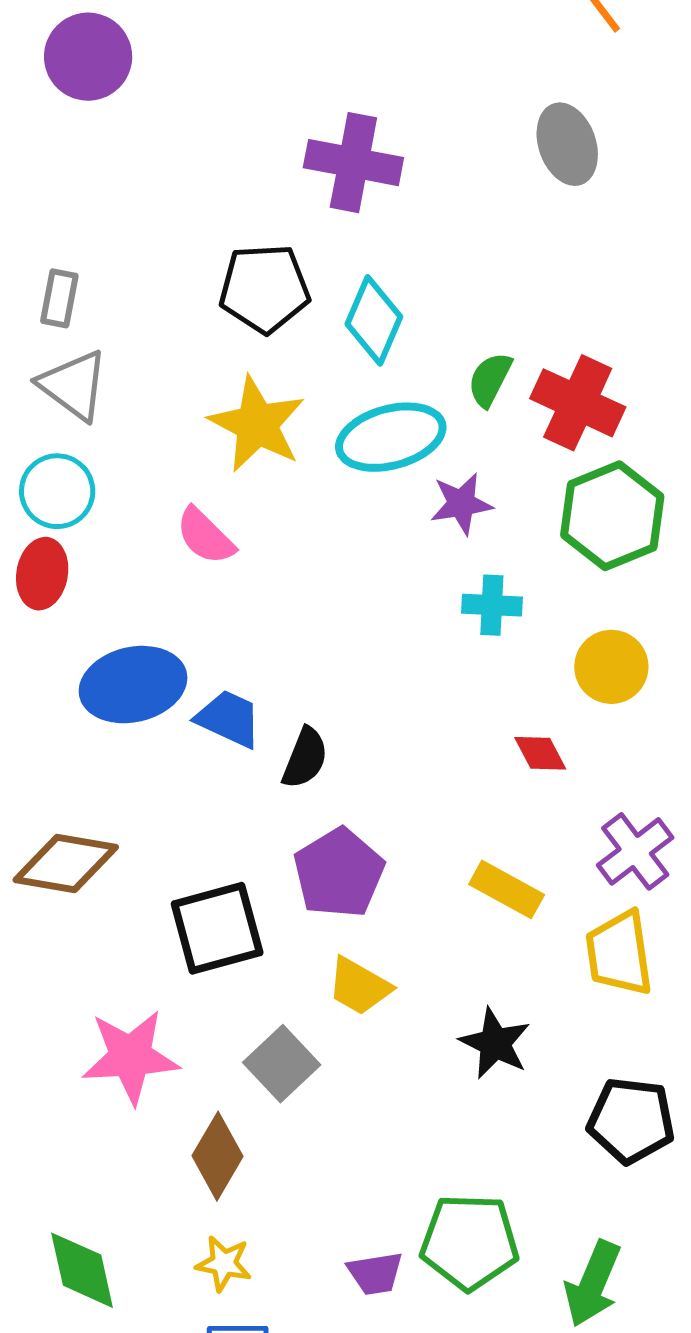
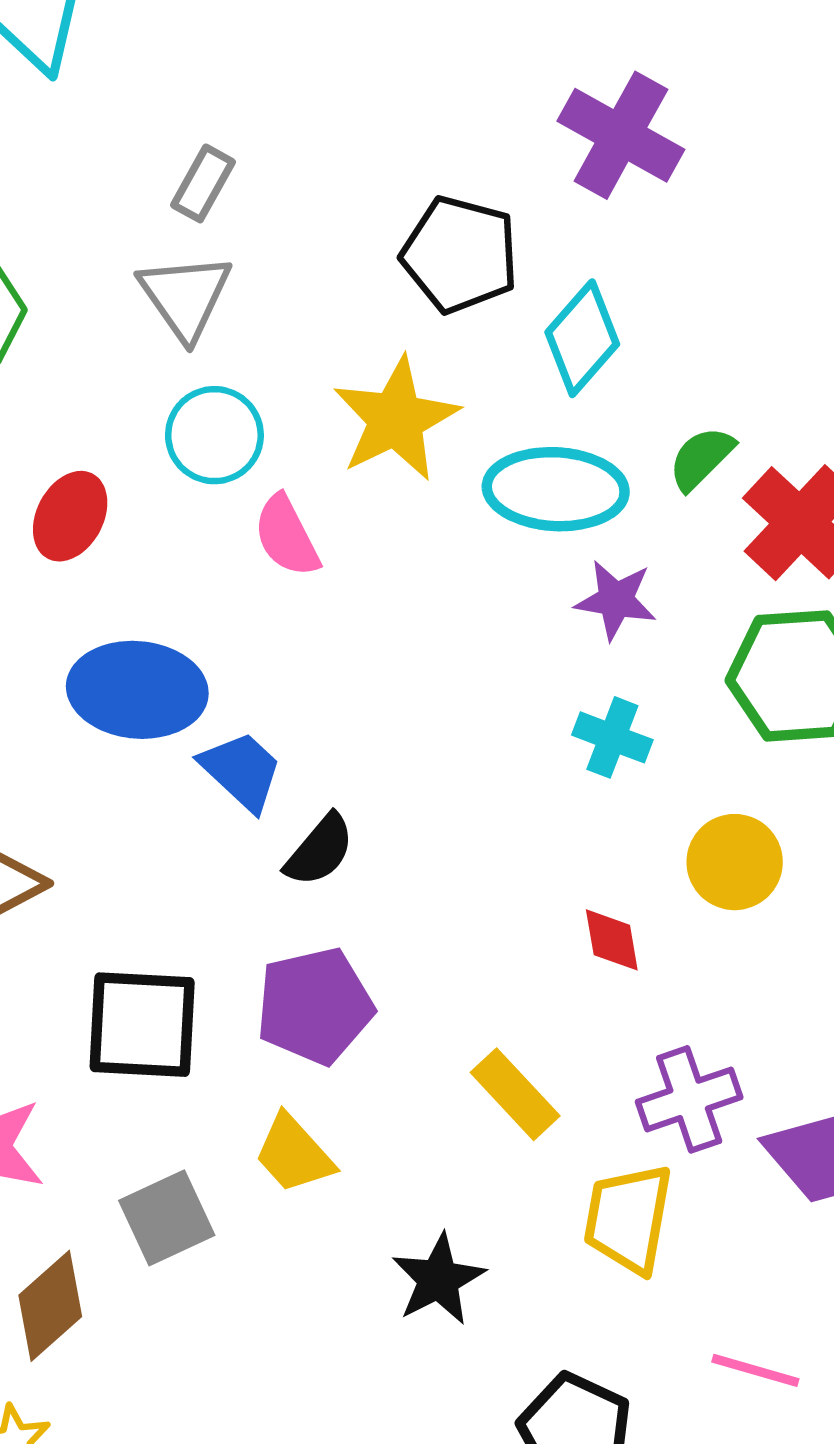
cyan circle: (57, 491) -> (214, 435), moved

